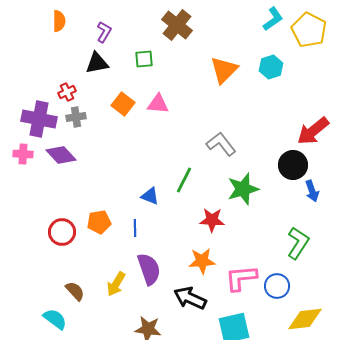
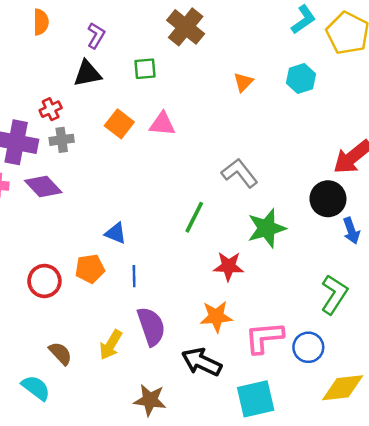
orange triangle: (224, 70) -> (243, 82), size x0.6
blue triangle: (150, 196) -> (116, 233), moved

